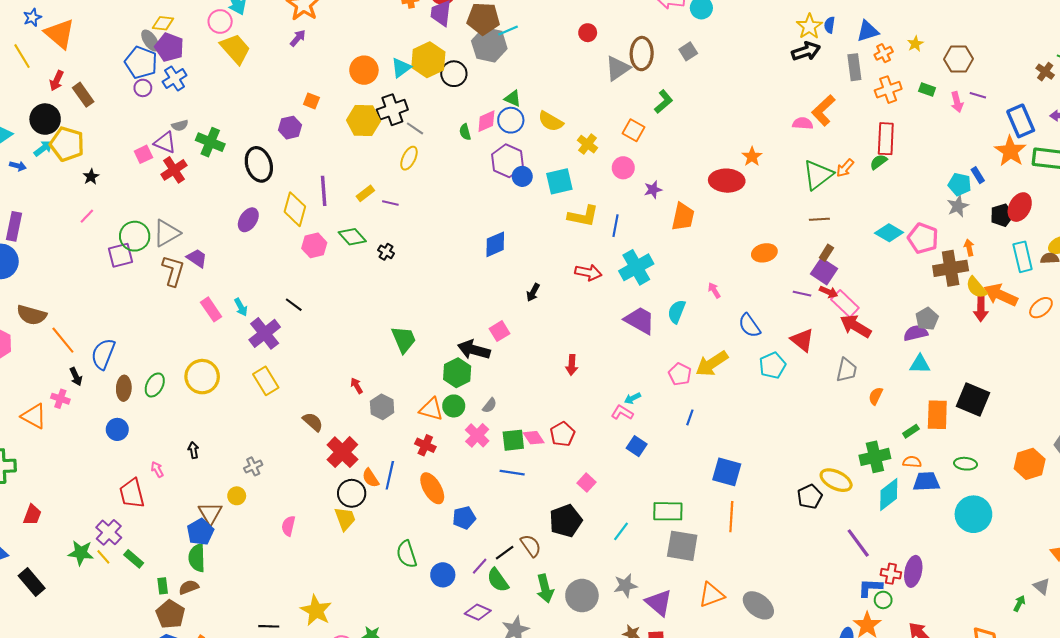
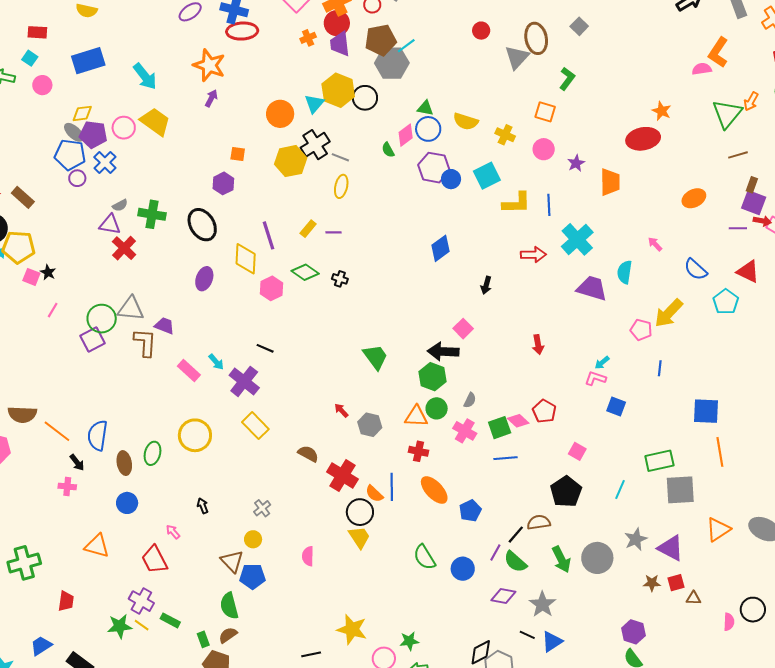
pink circle: (220, 21) -> (124, 128), moved
pink square: (143, 154) -> (31, 277), moved, turned -30
gray triangle: (167, 233) -> (131, 309), turned 48
orange triangle: (34, 416) -> (97, 546), moved
blue pentagon: (200, 532) -> (253, 576), moved, turned -30
brown semicircle: (531, 546) -> (539, 522), turned -50

